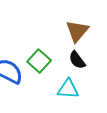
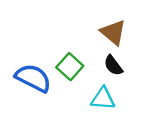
brown triangle: (77, 31) -> (113, 32), turned -30

